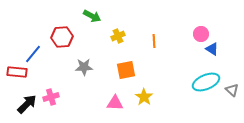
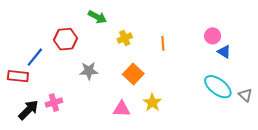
orange square: (126, 70) -> (133, 74), turned -36
cyan ellipse: (206, 82) -> (218, 87), turned 60

